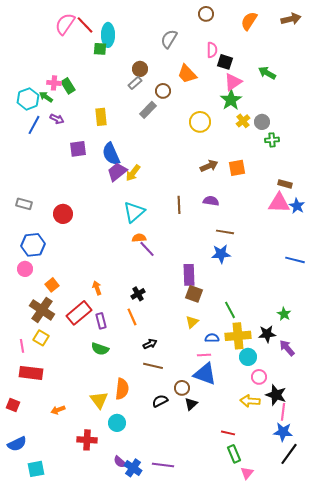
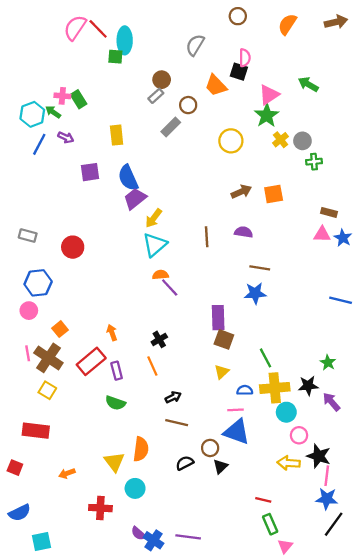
black square: (225, 62) -> (239, 72), moved
yellow arrow: (133, 173) -> (154, 218), moved
pink triangle: (279, 203) -> (322, 234), size x0.7
pink line: (22, 346) -> (28, 353), moved

